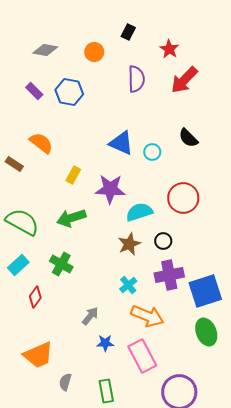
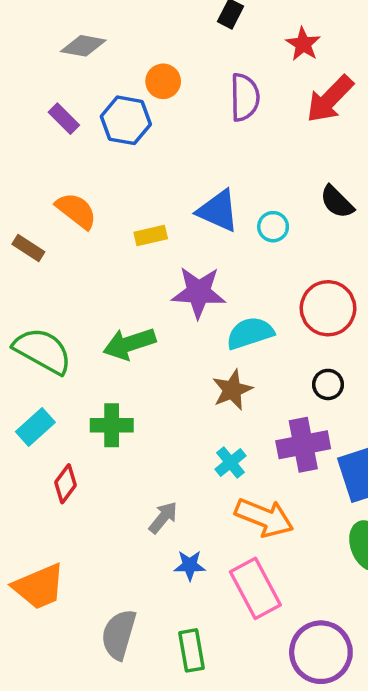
orange circle: (94, 52) -> (163, 81), moved
yellow rectangle: (73, 175) -> (151, 236), moved, turned 48
black circle: (163, 241) -> (328, 384), moved
green cross: (61, 264) -> (112, 425), turned -30
orange trapezoid: (38, 355) -> (39, 587), moved
gray semicircle: (65, 382) -> (119, 634), size x1.6

